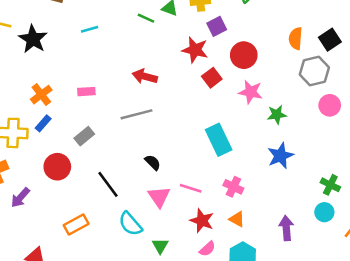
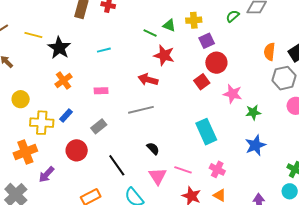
cyan line: (90, 29) -> (104, 50), moved
red star: (195, 50) -> (164, 55), moved
red circle: (244, 55) -> (216, 63), moved
orange cross: (41, 95) -> (63, 80), moved

